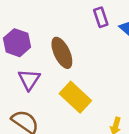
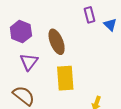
yellow rectangle: (75, 97) -> (65, 78), turned 40

